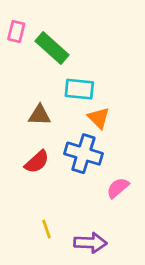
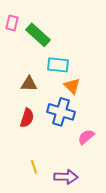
red semicircle: (37, 162) -> (27, 118), turned -30

